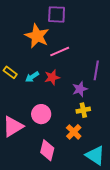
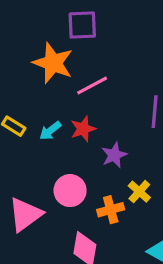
purple star: (80, 89) -> (114, 155), moved
yellow cross: (83, 110) -> (139, 192), moved, turned -32
orange cross: (74, 132) -> (111, 210), moved, turned 35

